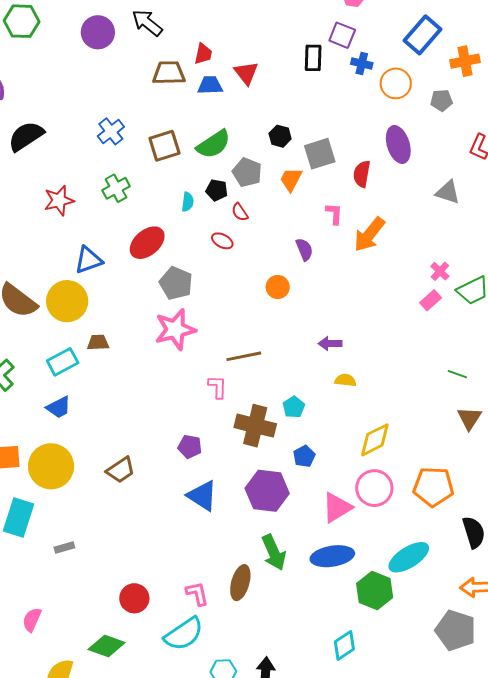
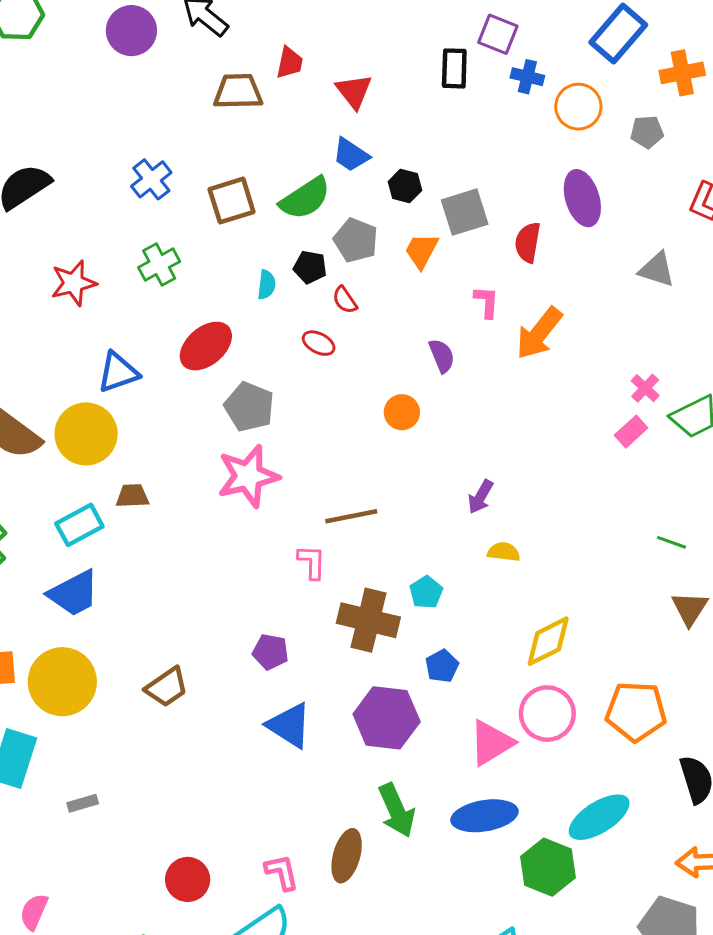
blue trapezoid: (210, 85) -> (351, 155), moved, turned -144
purple arrow: (330, 344) -> (480, 497), turned -60
blue trapezoid: (59, 407) -> (74, 593), size x1.4

